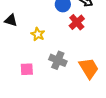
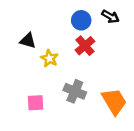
black triangle: (11, 20) -> (28, 41), moved
red cross: (77, 22) -> (85, 46), moved

